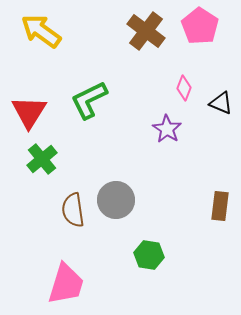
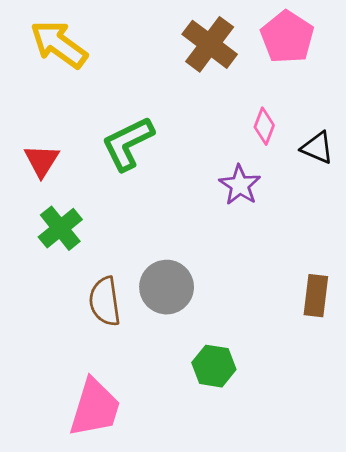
red triangle: (29, 112) -> (42, 161), size x0.7

